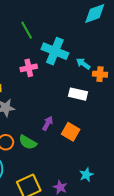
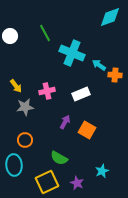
pink cross: (29, 68) -> (47, 91), moved
white rectangle: (78, 94) -> (81, 94), moved, turned -36
green semicircle: (28, 142) -> (59, 158), moved

